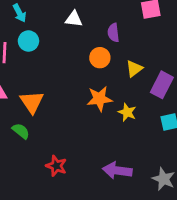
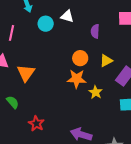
cyan circle: (28, 41) -> (46, 24), moved
orange circle: (100, 58) -> (80, 58), moved
green semicircle: (21, 131) -> (13, 102), moved

